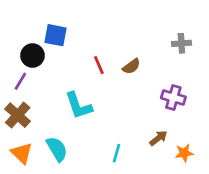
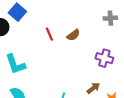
blue square: (56, 35) -> (17, 12), turned 30
cyan L-shape: (79, 106) -> (15, 64), moved

